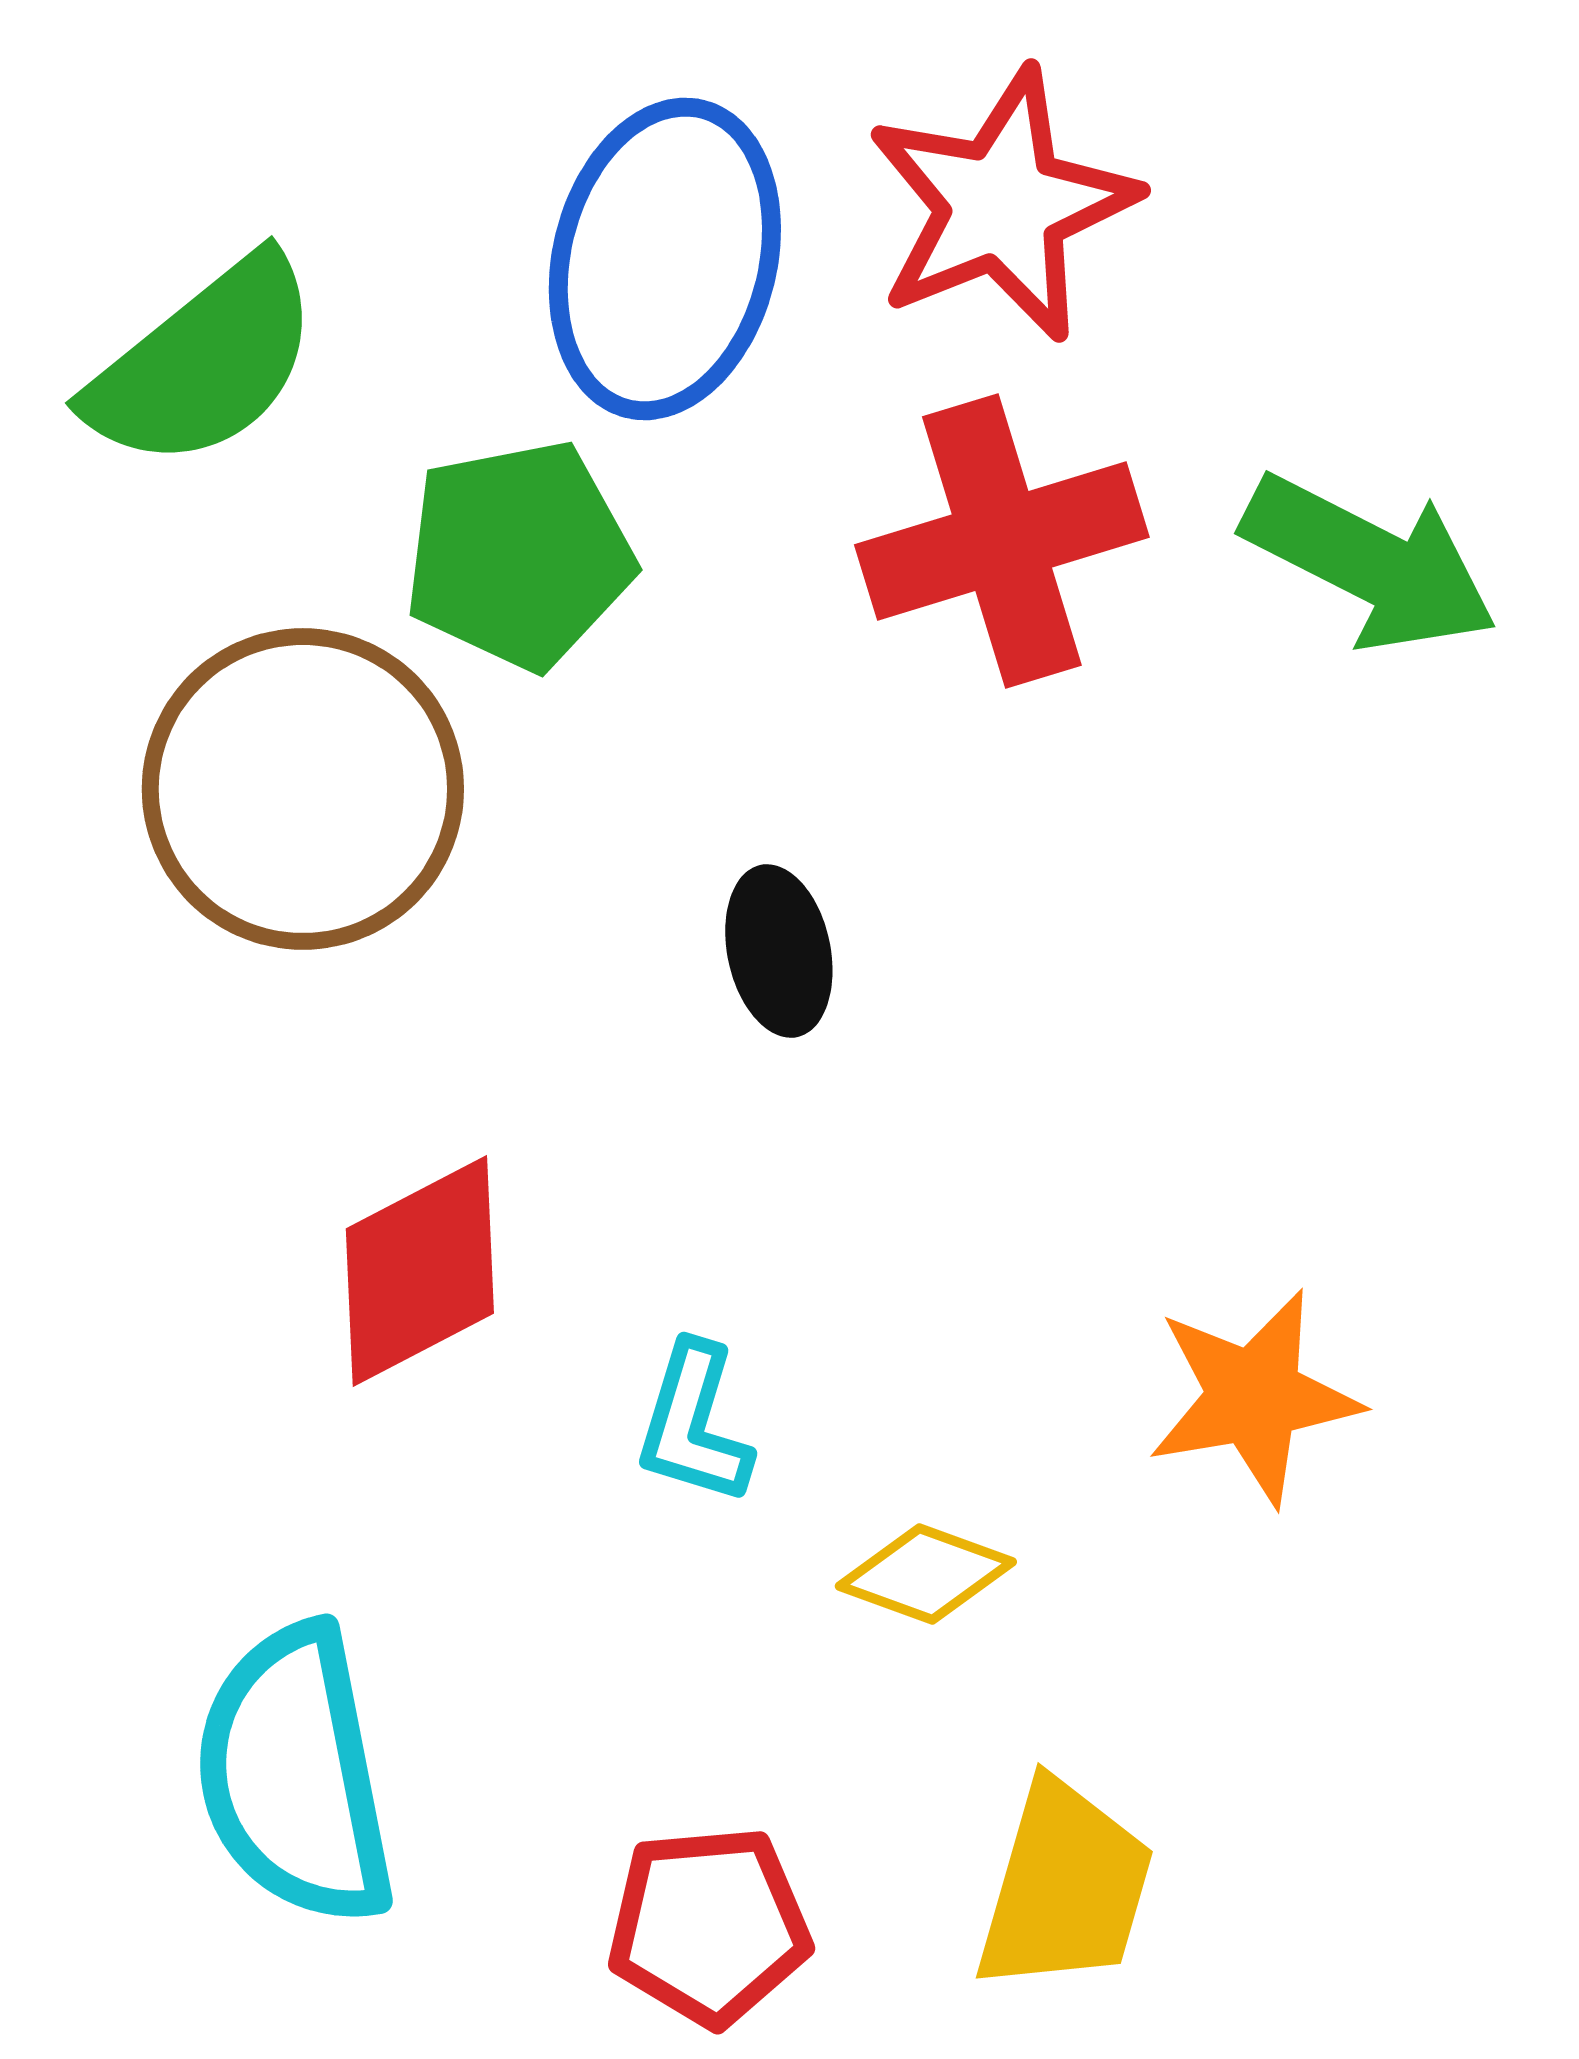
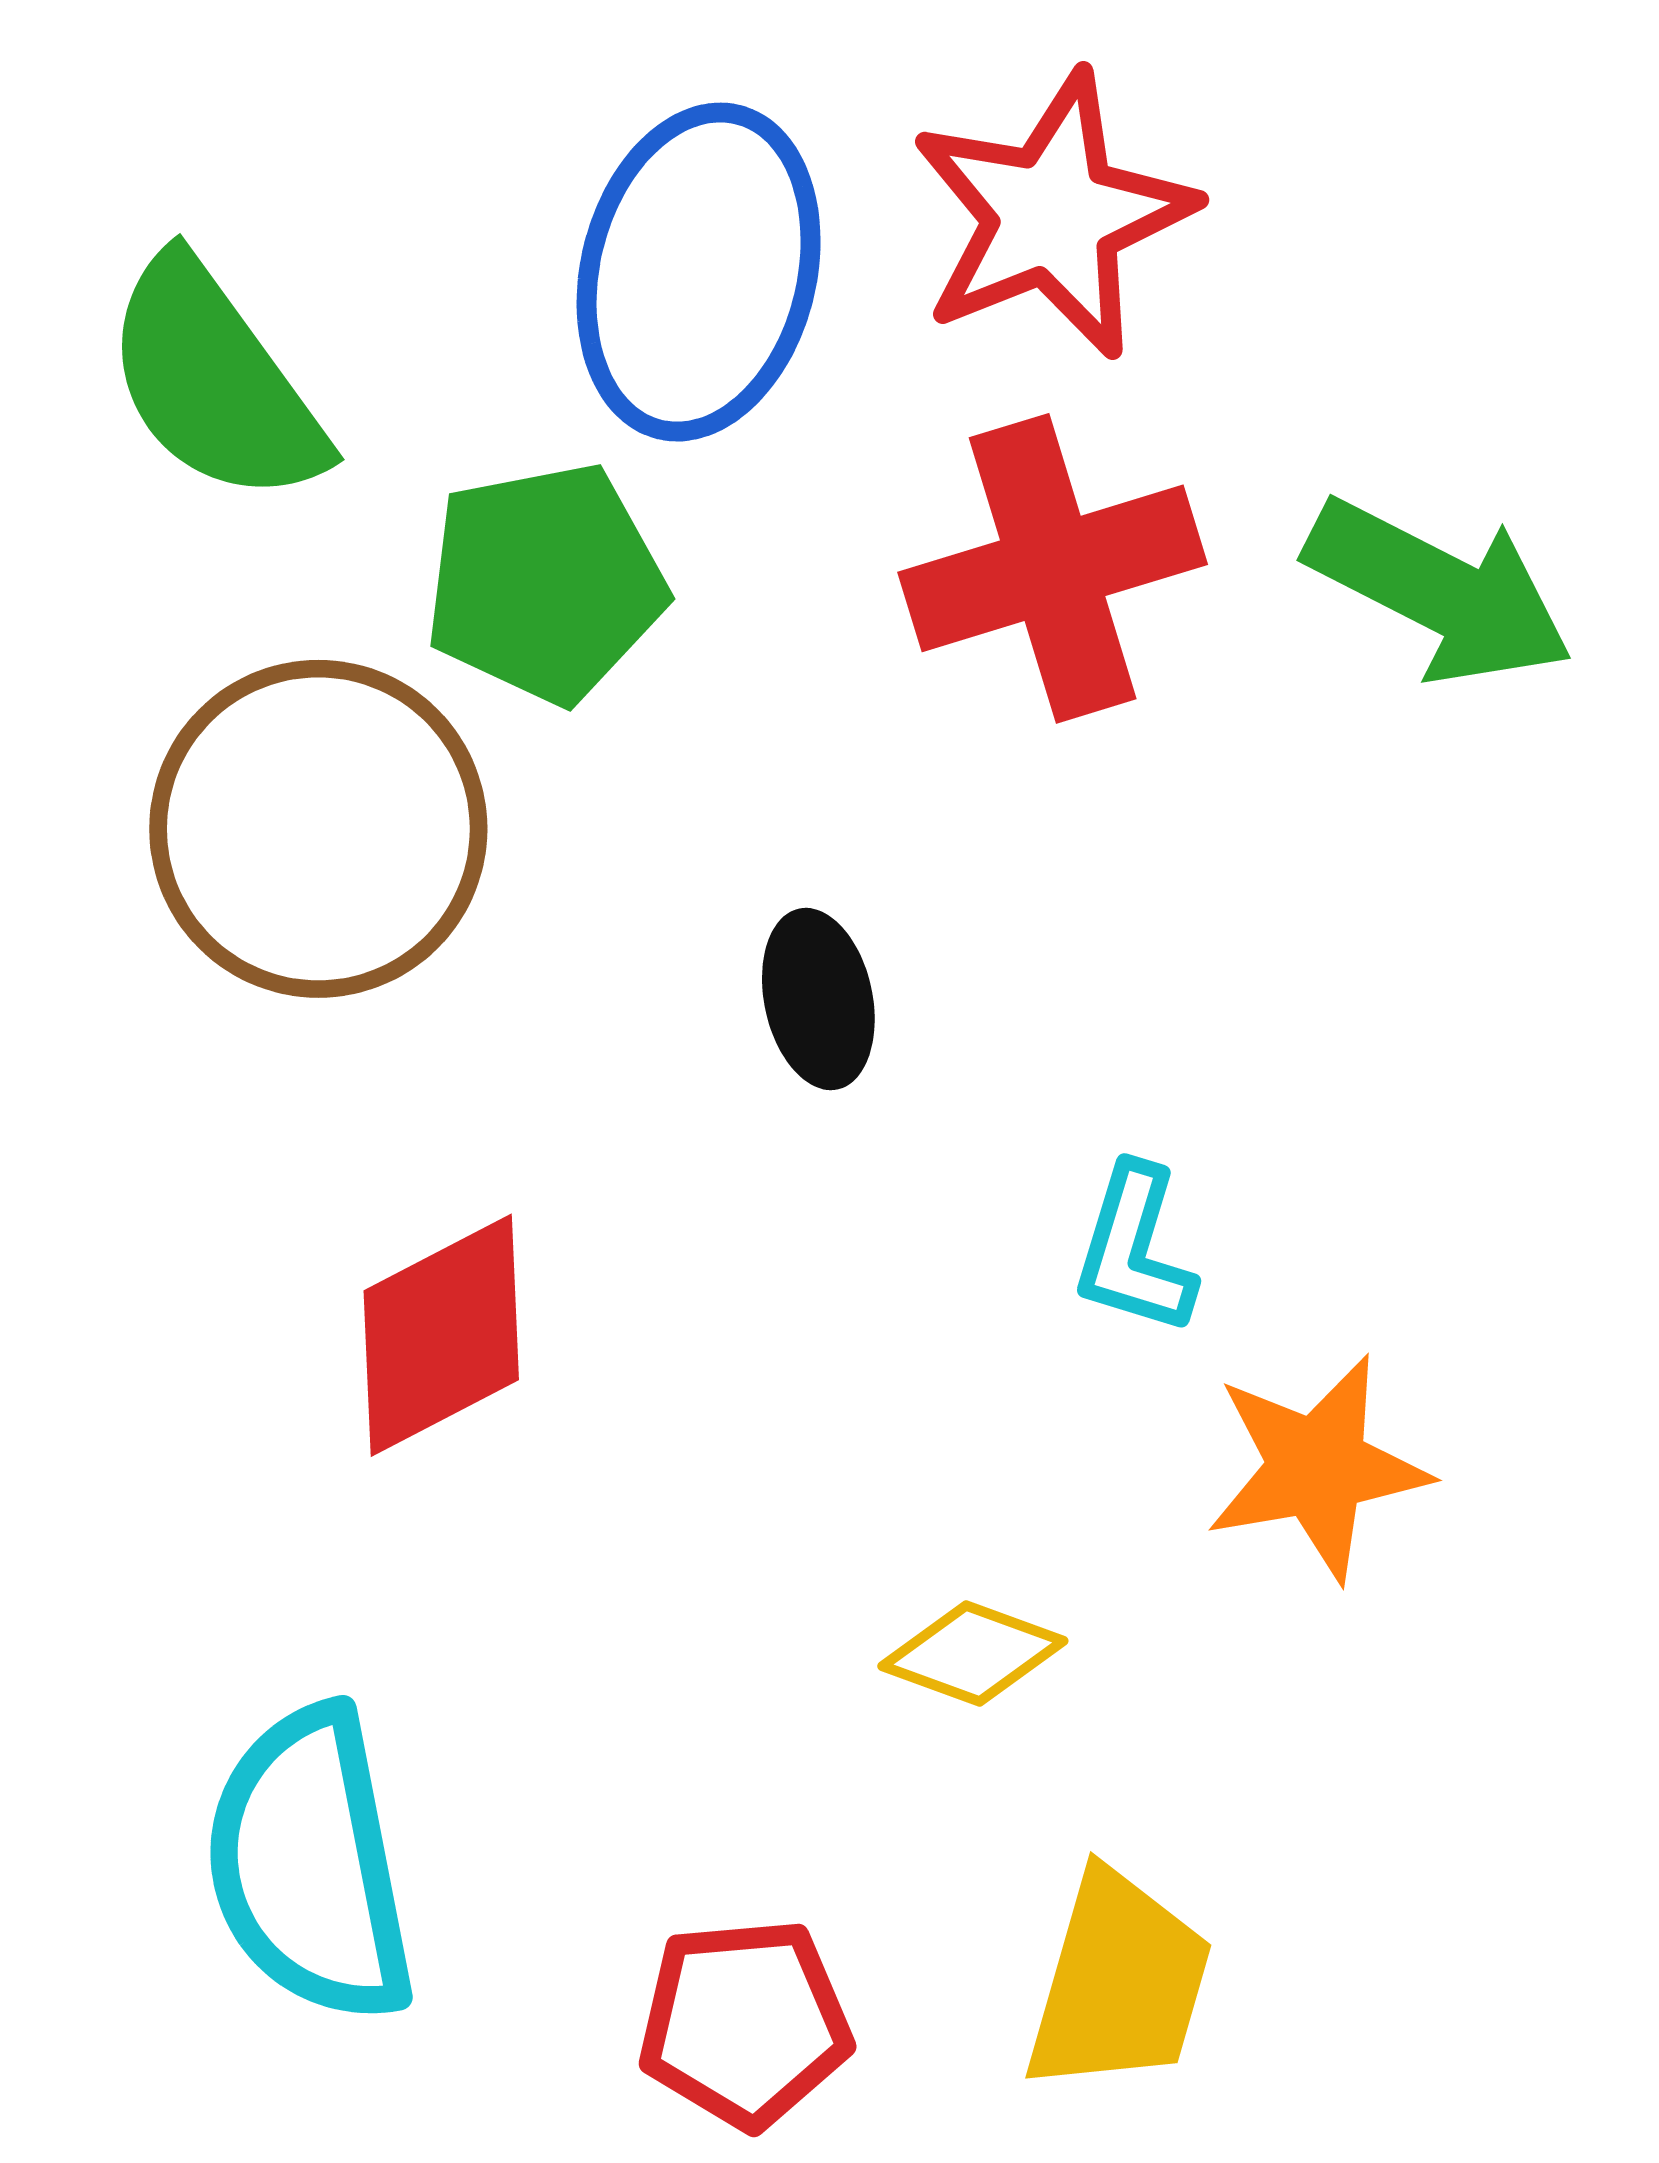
green semicircle: (204, 363) -> (214, 381), turned 93
cyan L-shape: (694, 1424) -> (1135, 1250), moved

